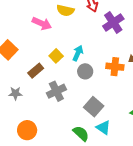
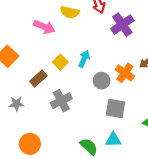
orange cross: (115, 67) -> (125, 73), turned 30
gray circle: (85, 71) -> (102, 81), moved
gray square: (94, 107) -> (115, 108), moved, turned -30
cyan triangle: (103, 128) -> (113, 140), turned -35

